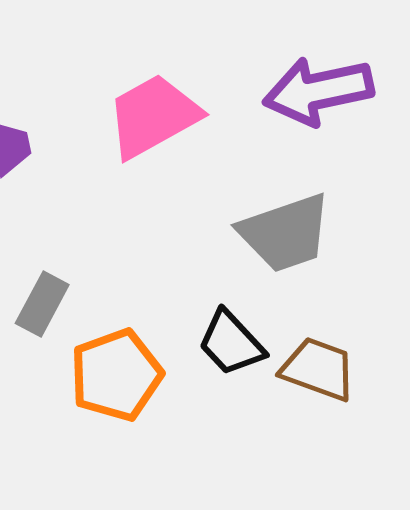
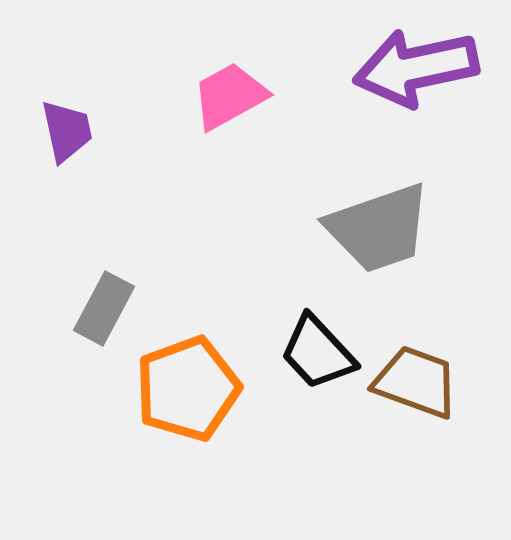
pink trapezoid: (153, 116) -> (229, 96), size x0.7

